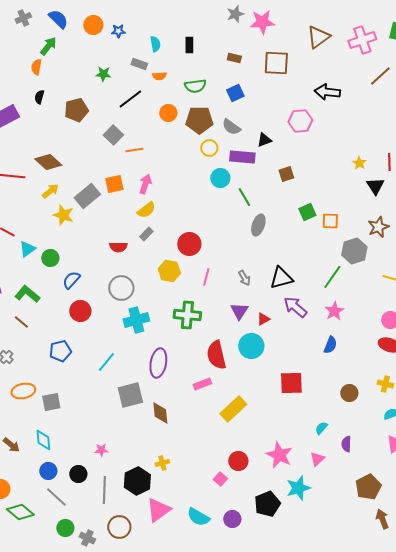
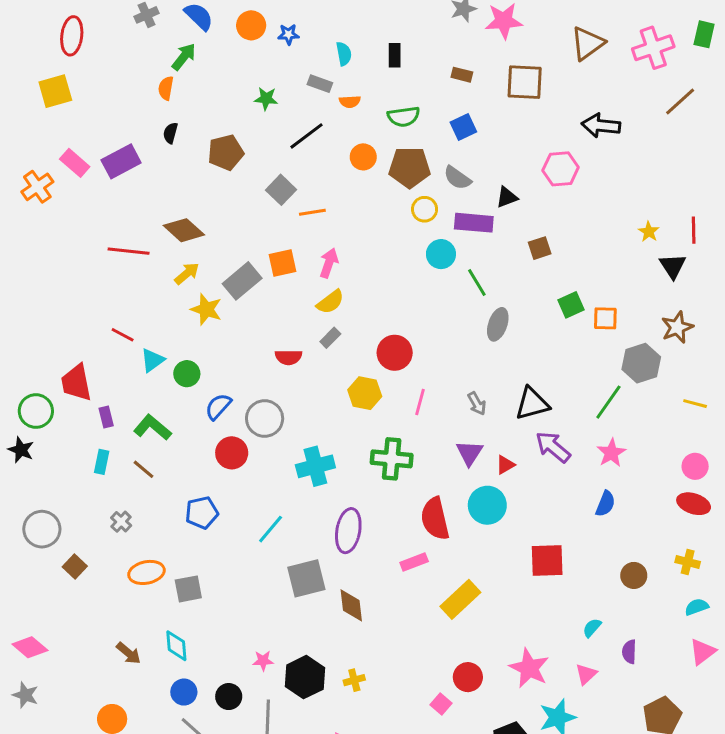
gray circle: (121, 288) -> (265, 418), moved
black hexagon: (137, 481) -> (305, 677), moved

